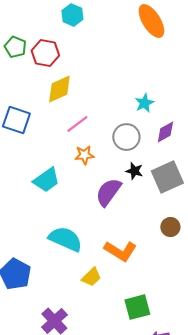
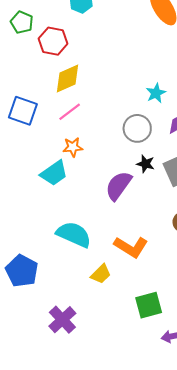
green pentagon: (15, 47) -> (22, 22), moved
pink line: (77, 124) -> (70, 112), moved
orange star: (84, 155) -> (73, 147), moved

